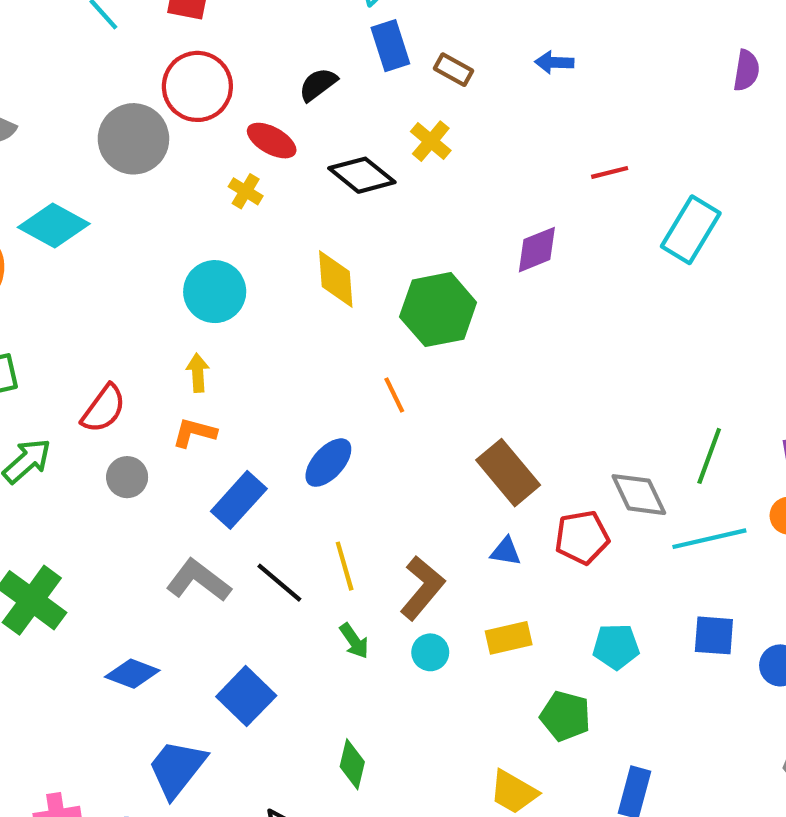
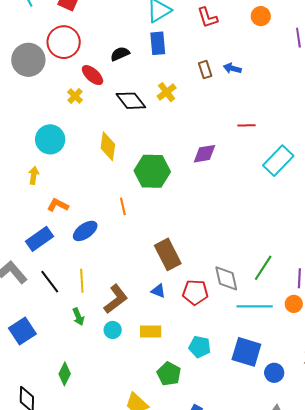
brown rectangle: (454, 70) -> (205, 70), moved, turned 30
orange L-shape: (194, 433) -> (58, 205), moved
blue square: (714, 635) -> (246, 352), size x1.4

